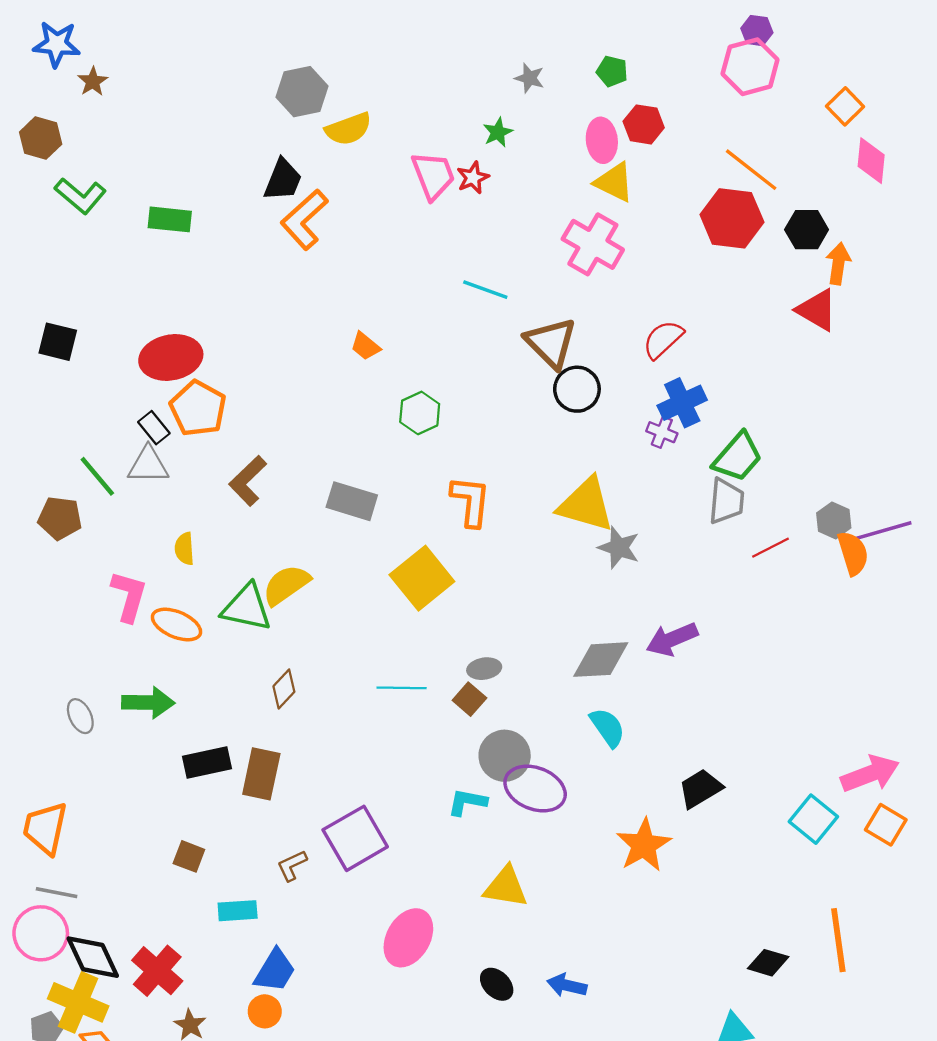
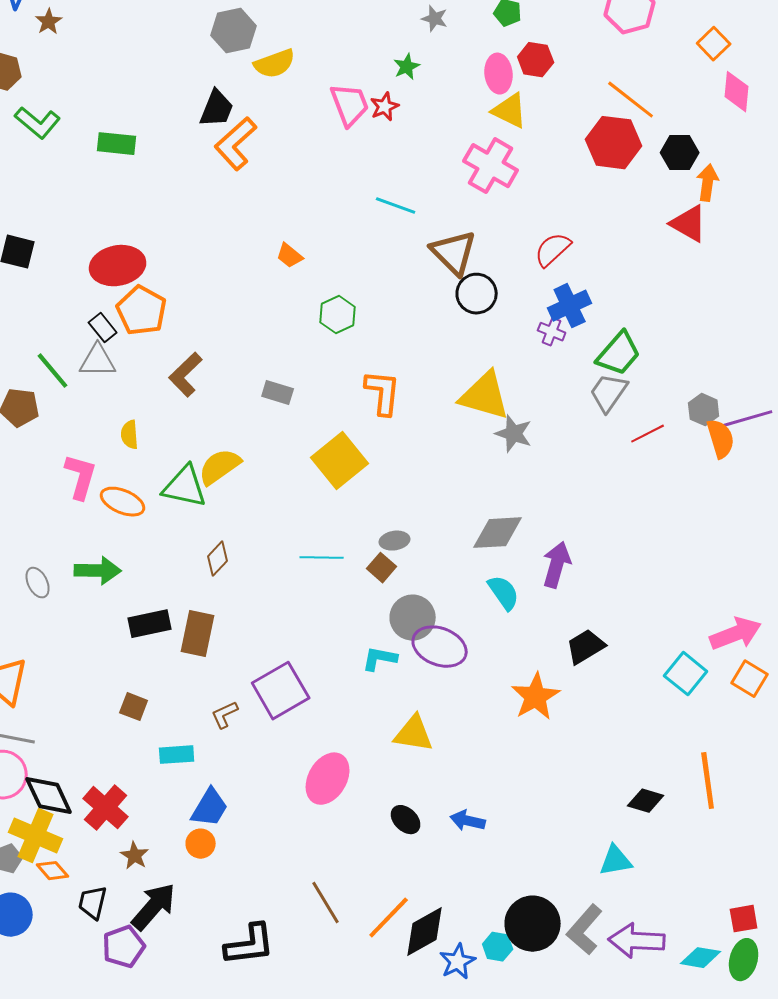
gray rectangle: (352, 501) -> (278, 393), size x0.7
gray trapezoid: (726, 501) -> (609, 393), turned -150
purple arrow: (672, 639) -> (557, 565), moved, turned 129

